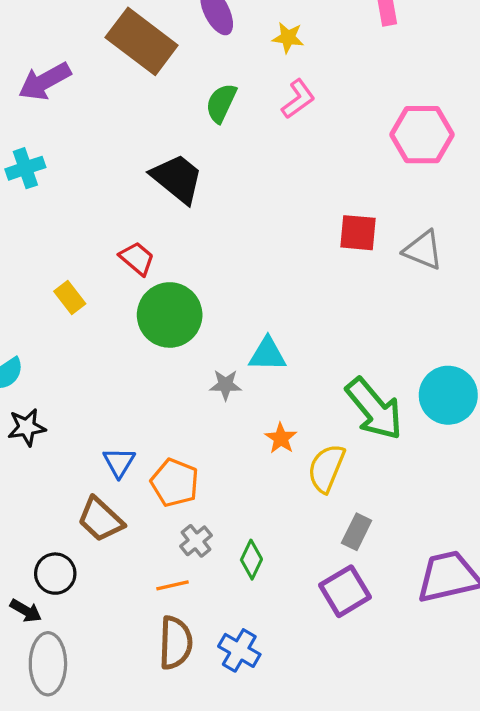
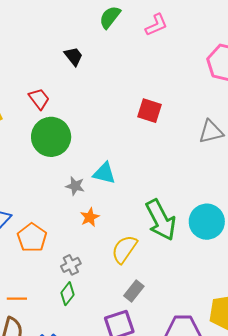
black trapezoid: (177, 179) -> (74, 56), size x0.6
red square: (358, 233) -> (149, 111), moved
gray triangle: (423, 250) -> (211, 132), turned -48
orange star: (281, 438) -> (90, 217), moved
gray cross: (196, 541) -> (71, 265), moved

